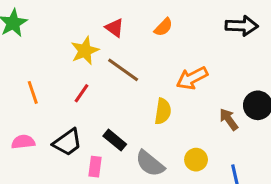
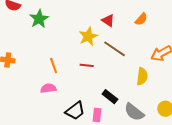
red line: (82, 93) -> (87, 65), turned 64
pink semicircle: (23, 142) -> (48, 88), moved
black trapezoid: (67, 142) -> (75, 111), moved

